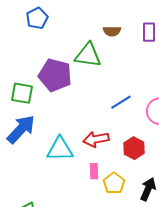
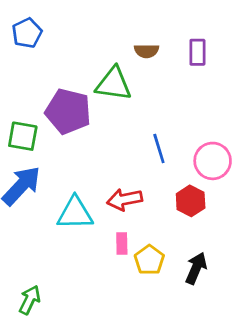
blue pentagon: (37, 18) -> (27, 33), moved
blue line: (121, 102) -> (159, 149), turned -75
red hexagon: (134, 148) -> (191, 201), moved

